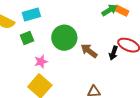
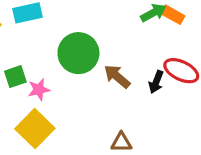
green square: (27, 38) -> (15, 77), moved

